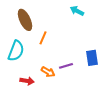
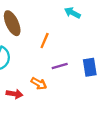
orange line: (43, 38) -> (45, 41), moved
purple line: (66, 66) -> (60, 66), moved

